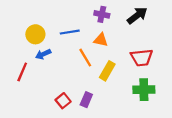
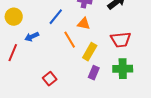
blue line: (70, 32) -> (56, 17), turned -42
yellow circle: (35, 34) -> (14, 17), moved
purple rectangle: (86, 100) -> (94, 73), moved

